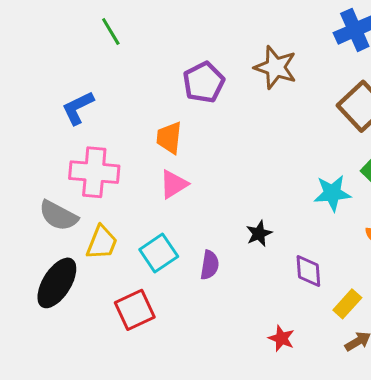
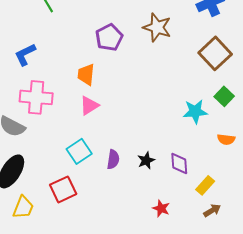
black star: (259, 234) -> (146, 160), moved
yellow trapezoid: (102, 243) -> (23, 207), moved

